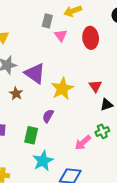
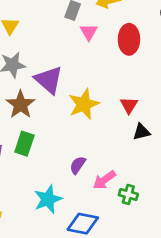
brown star: (16, 94) -> (20, 105), size x1.5
purple semicircle: (48, 116) -> (78, 165), moved
green cross: (102, 131) -> (128, 194), moved, turned 32
green rectangle: (31, 135) -> (24, 144), moved

